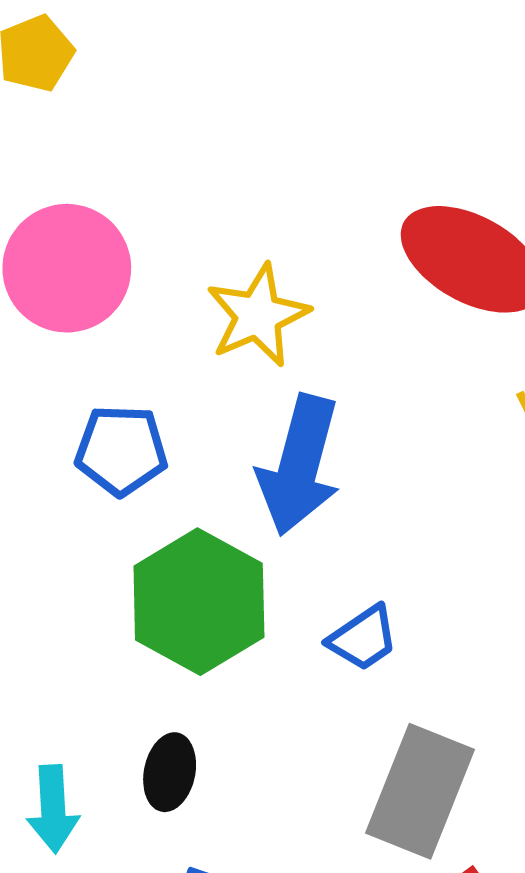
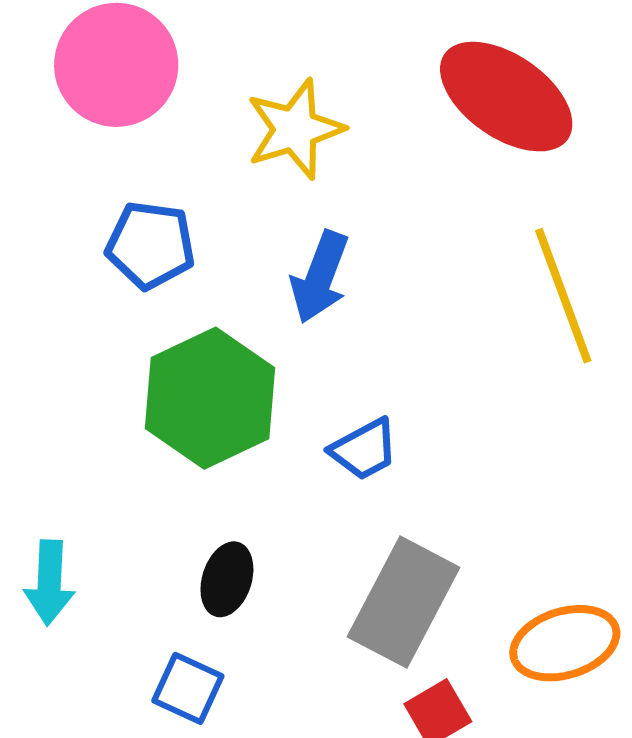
blue arrow: (299, 465) -> (320, 277), size x0.7
black ellipse: (170, 772) -> (227, 579), moved

